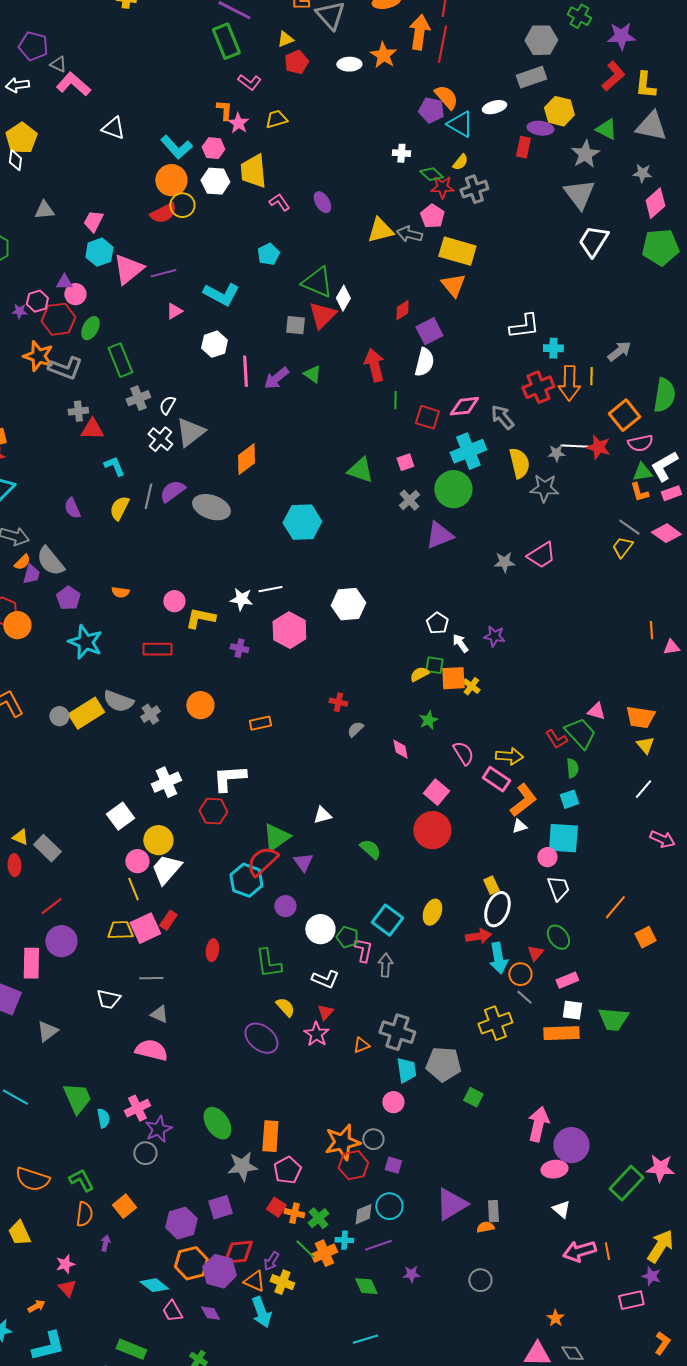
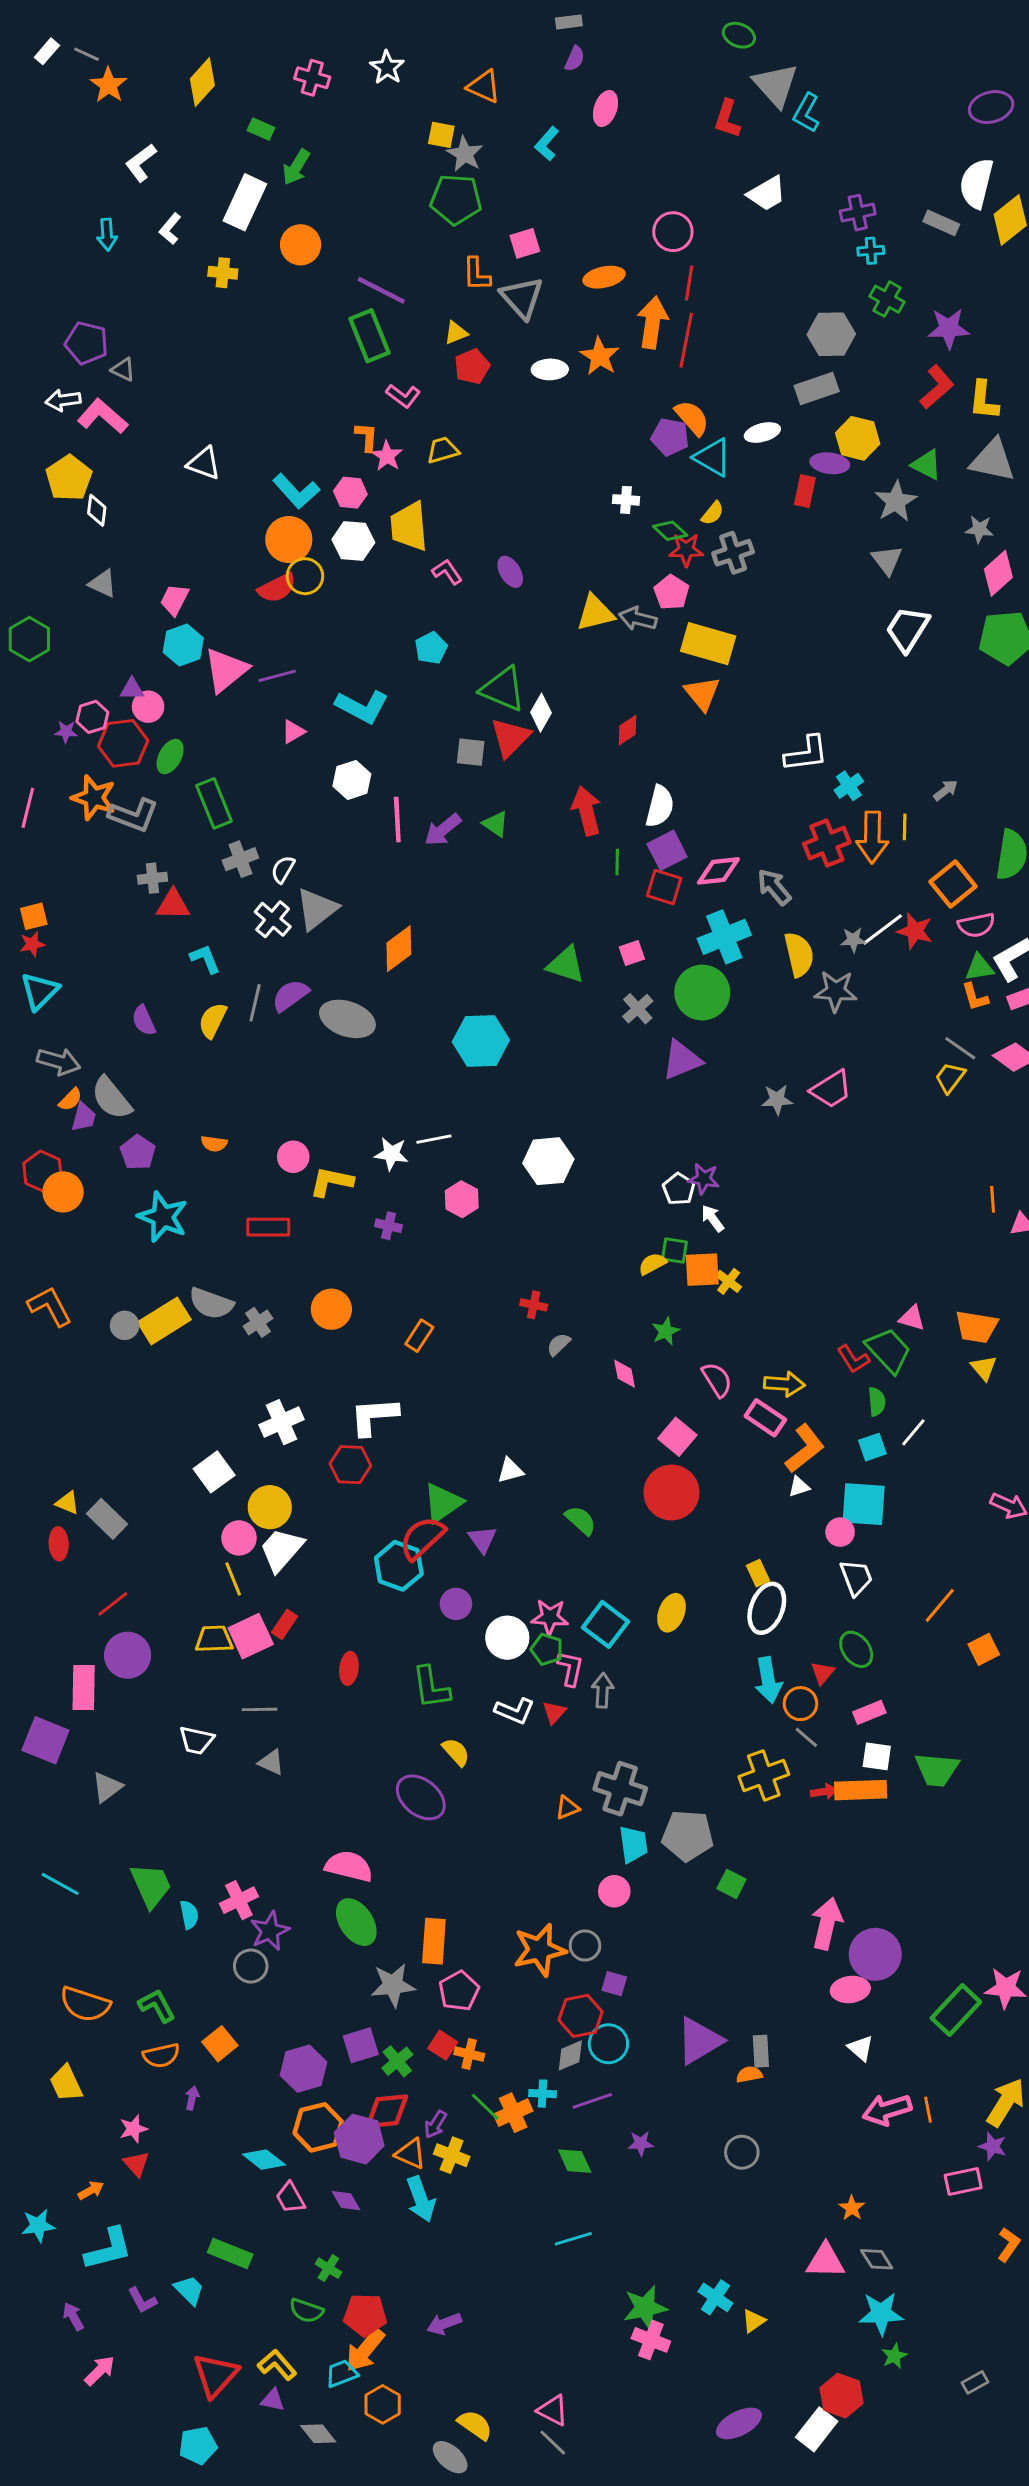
pink L-shape: (73, 84) -> (103, 416), moved
white diamond: (15, 160) -> (97, 510), moved
gray triangle: (579, 194) -> (887, 560), size x0.7
gray triangle: (44, 210) -> (103, 584), turned 30
purple square: (429, 331) -> (667, 850), moved
cyan cross: (553, 348) -> (849, 786), turned -36
gray arrow: (619, 351) -> (946, 790), size x0.7
white line: (576, 446) -> (883, 930), turned -40
pink hexagon: (289, 630) -> (462, 1199), size x0.7
purple star: (494, 636) -> (704, 1179), moved
orange rectangle: (260, 723) -> (419, 1336), turned -45
white line: (643, 789) -> (913, 1432), moved
red arrow: (478, 936) -> (824, 1792), moved, size x0.7
red triangle: (325, 1012) -> (554, 1712), moved
pink star: (316, 1034) -> (550, 1617), moved, turned -30
pink semicircle: (151, 1050) -> (349, 1866), moved
red hexagon: (353, 1165) -> (581, 2016), moved
orange semicircle: (84, 1214) -> (161, 2055), turned 70
green cross: (318, 1218) -> (397, 2061), moved

